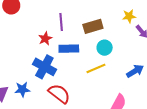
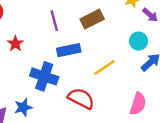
red star: (45, 39) -> (15, 44), moved
cyan circle: (105, 48) -> (139, 41), moved
red semicircle: (59, 94) -> (81, 99), moved

